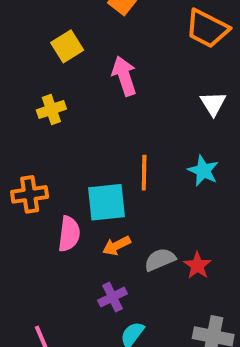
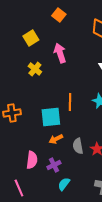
yellow cross: (51, 110) -> (35, 69), moved, turned -32
pink semicircle: (69, 234) -> (32, 160), moved
gray semicircle: (160, 260) -> (78, 146), turned -77

